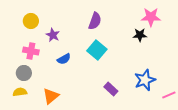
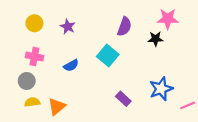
purple semicircle: (95, 21) -> (124, 27), moved
purple star: (53, 35) -> (68, 27), moved
yellow semicircle: (20, 92) -> (32, 102), moved

